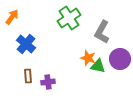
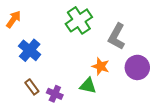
green triangle: (98, 66) -> (88, 86), moved
brown rectangle: (28, 76) -> (32, 87), turned -32
purple cross: (48, 82) -> (55, 94), turned 32

